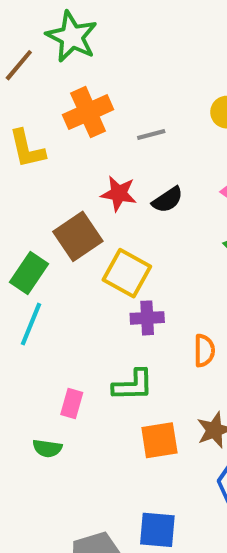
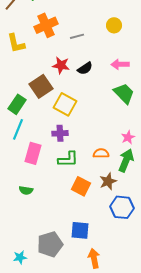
purple cross: (147, 318) -> (60, 133), moved
orange semicircle: (204, 351) -> (101, 153), moved, turned -91
pink rectangle: (72, 404) -> (33, 153), moved, size x1.5
orange square: (159, 440) -> (81, 186), turned 36

